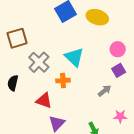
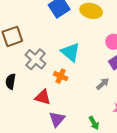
orange cross: (63, 81) -> (61, 76), turned 32

